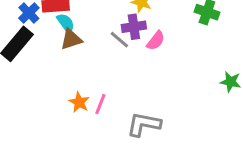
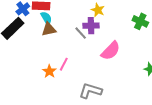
pink semicircle: (156, 41) -> (111, 51), moved, size x1.5
pink line: (100, 104) -> (64, 64), moved

